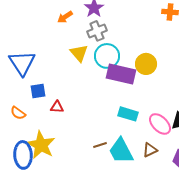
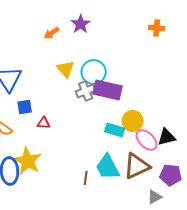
gray cross: (97, 31) -> (86, 91), moved
yellow circle: (146, 64) -> (133, 121), moved
brown line: (100, 145) -> (86, 178), moved, turned -64
brown triangle: (150, 150) -> (137, 166), size x1.8

